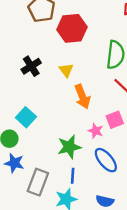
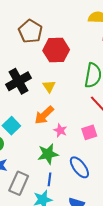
black cross: (31, 66) -> (19, 81), size x1.4
orange arrow: (82, 97) -> (44, 115), moved, turned 65
pink star: (96, 131) -> (60, 130), moved

